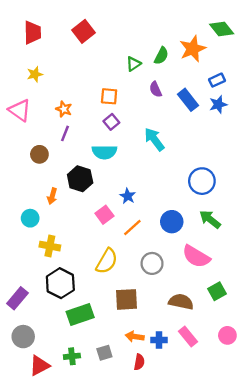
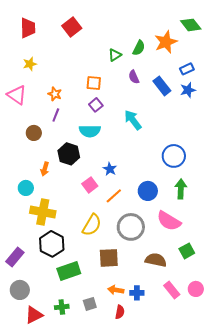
green arrow: (210, 219) -> (181, 189), turned 54
yellow cross: (50, 246) -> (43, 212), size x1.4
gray circle: (152, 263) -> (131, 227), size x1.4
pink rectangle: (188, 337) -> (172, 290), moved

